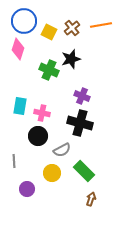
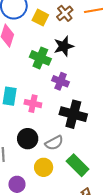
purple cross: (82, 96) -> (61, 81), moved
black circle: (38, 136) -> (28, 139), moved

